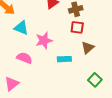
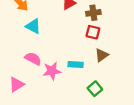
pink star: (44, 40) -> (52, 71), moved
green square: (95, 80) -> (95, 89), moved

